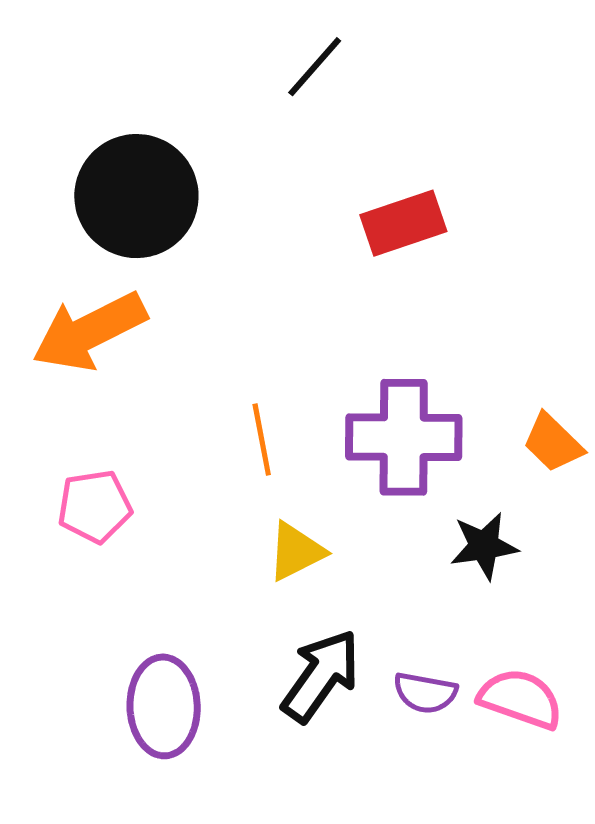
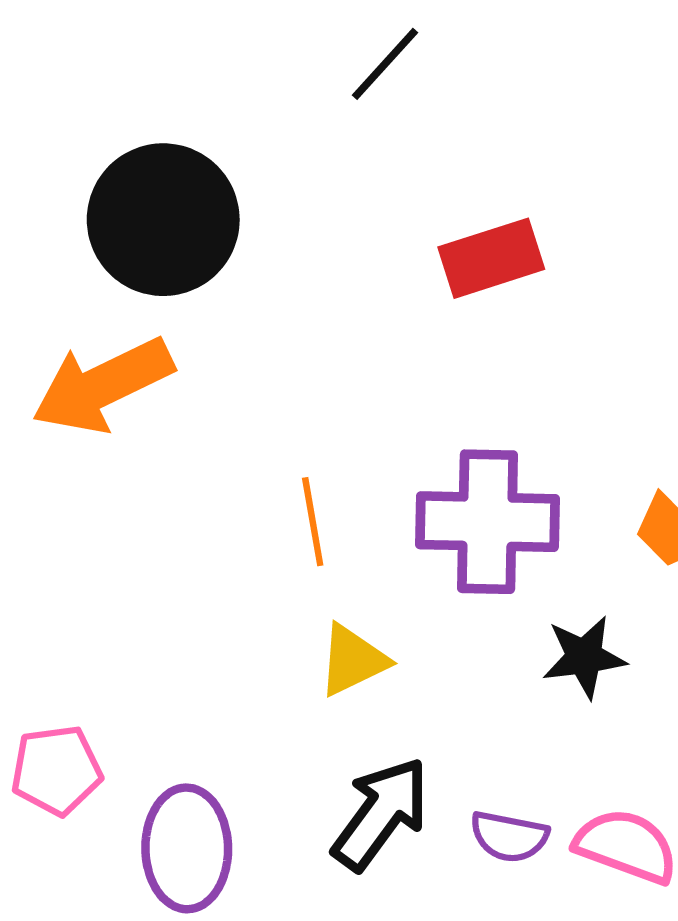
pink pentagon: (95, 506) -> (56, 770), moved

